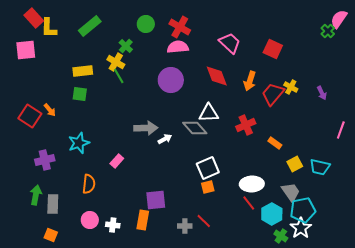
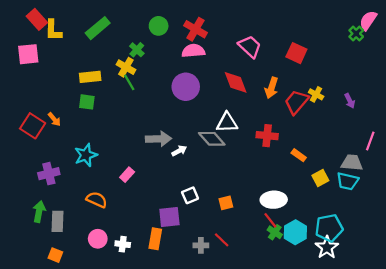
red cross: (246, 125) -> (267, 136), turned 30
white square: (208, 168) -> (190, 195), moved, size x0.7
orange semicircle: (89, 184) -> (97, 200), turned -72
gray trapezoid: (291, 192) -> (352, 163), moved, turned -50
green cross: (281, 236) -> (275, 232), moved

